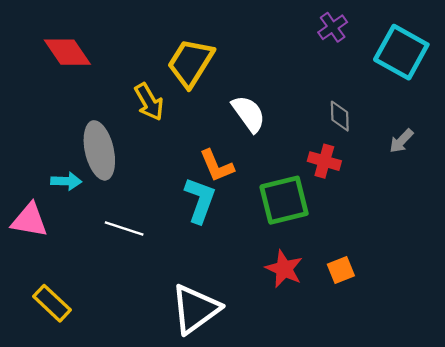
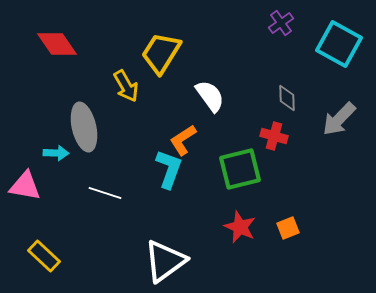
gray arrow: (401, 141) -> (339, 119), size x1.6
orange L-shape: (217, 166) -> (183, 140), turned 80

